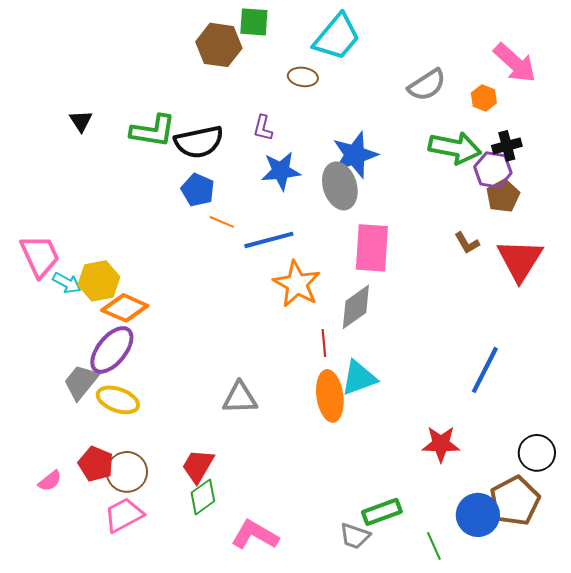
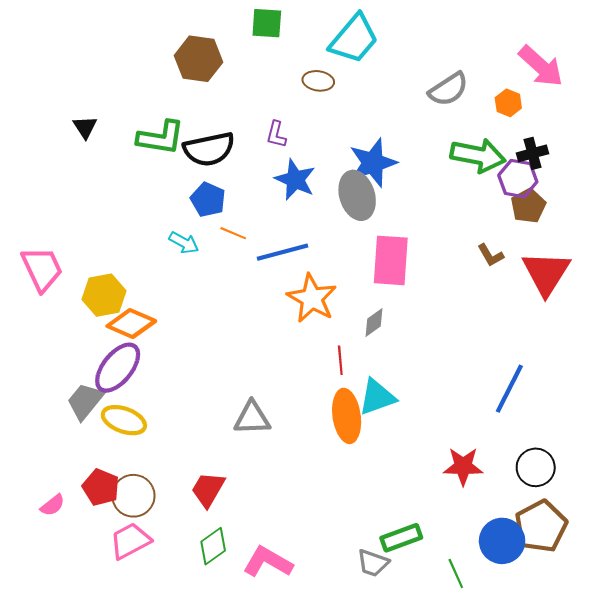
brown hexagon: (219, 45) -> (199, 59), moved
blue star: (281, 171) -> (295, 180), turned 30
cyan arrow: (67, 283) -> (184, 243), moved
gray diamond: (356, 307) -> (374, 322), size x0.6
black circle: (537, 453) -> (536, 467), moved
green diamond: (203, 497) -> (213, 546), moved

